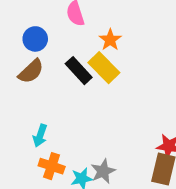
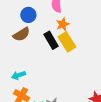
orange star: (110, 40) -> (63, 24), moved
cyan arrow: (40, 136) -> (18, 75), turned 40

